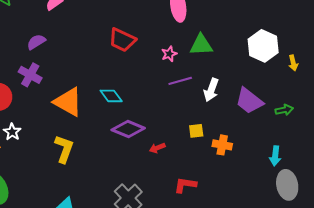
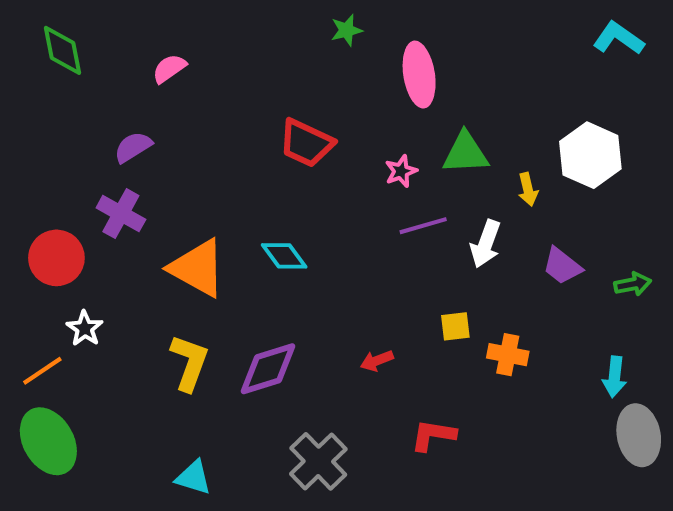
yellow arrow: (293, 63) -> (528, 189), moved
purple trapezoid: (249, 101) -> (562, 266), size x0.7
purple diamond: (128, 129) -> (268, 369), moved, turned -40

